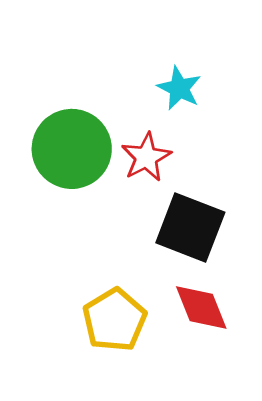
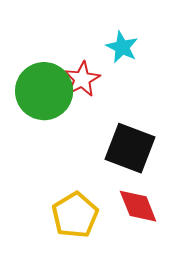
red star: (146, 157) -> (82, 79), moved

